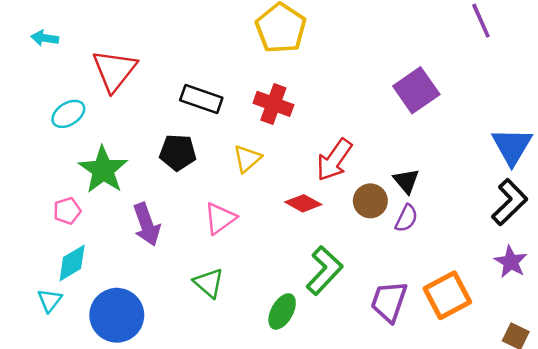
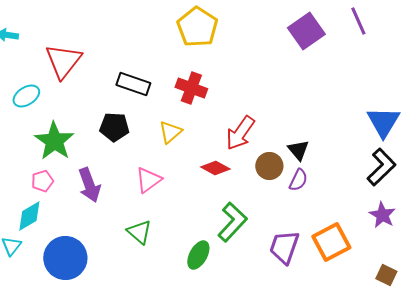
purple square: (416, 90) -> (306, 31), moved
pink pentagon: (67, 211) -> (42, 181), moved

